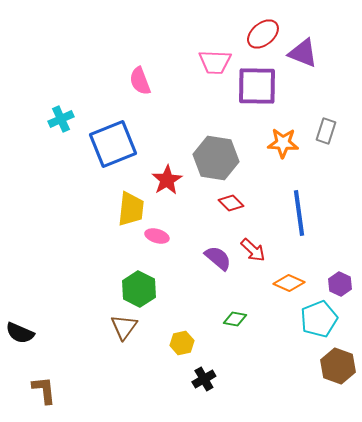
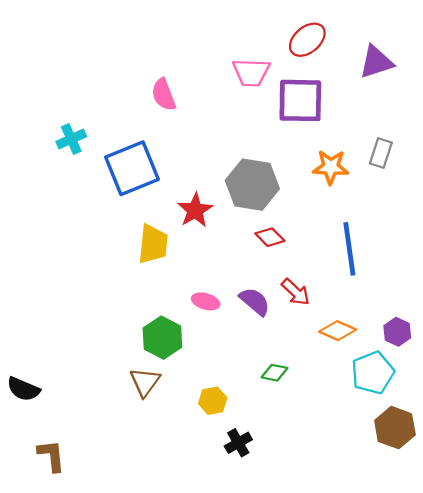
purple triangle: (303, 53) -> (376, 62), moved, turned -40
pink ellipse: (157, 236) -> (206, 301), moved

